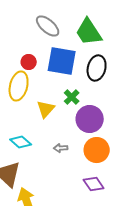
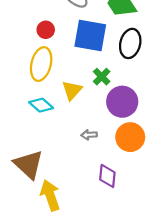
red circle: (29, 62) -> (46, 30), moved
cyan diamond: (21, 142) -> (41, 105), moved
purple diamond: (94, 184) -> (107, 176), moved, turned 40

